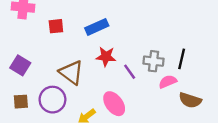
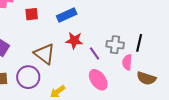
pink semicircle: (168, 82) -> (127, 62), turned -63
pink ellipse: (114, 104) -> (98, 80), moved

